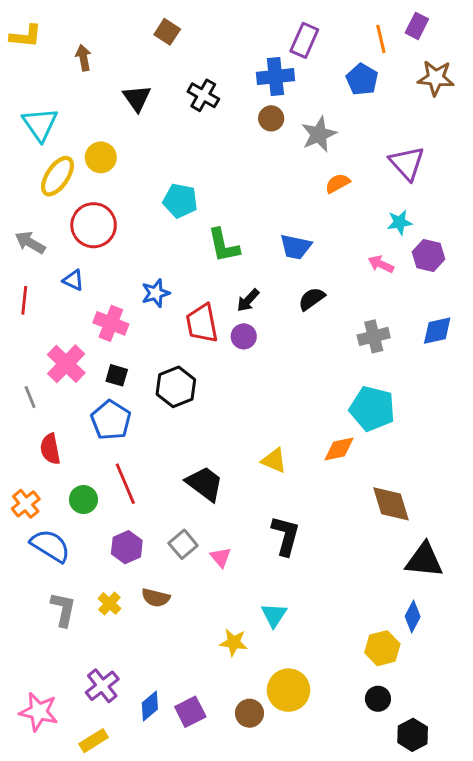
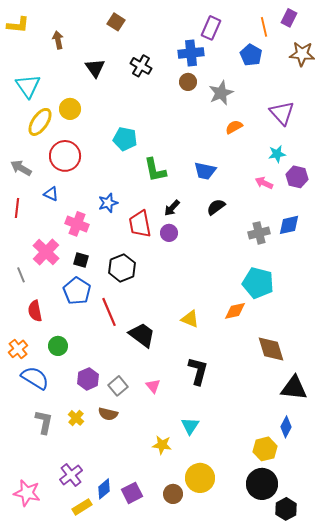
blue diamond: (437, 331) -> (289, 225), moved
red line: (125, 484) -> (109, 312), moved
gray square: (183, 544) -> (118, 386), moved
black circle: (378, 699) -> (262, 484), size x1.8
yellow rectangle: (94, 741) -> (82, 507), moved

